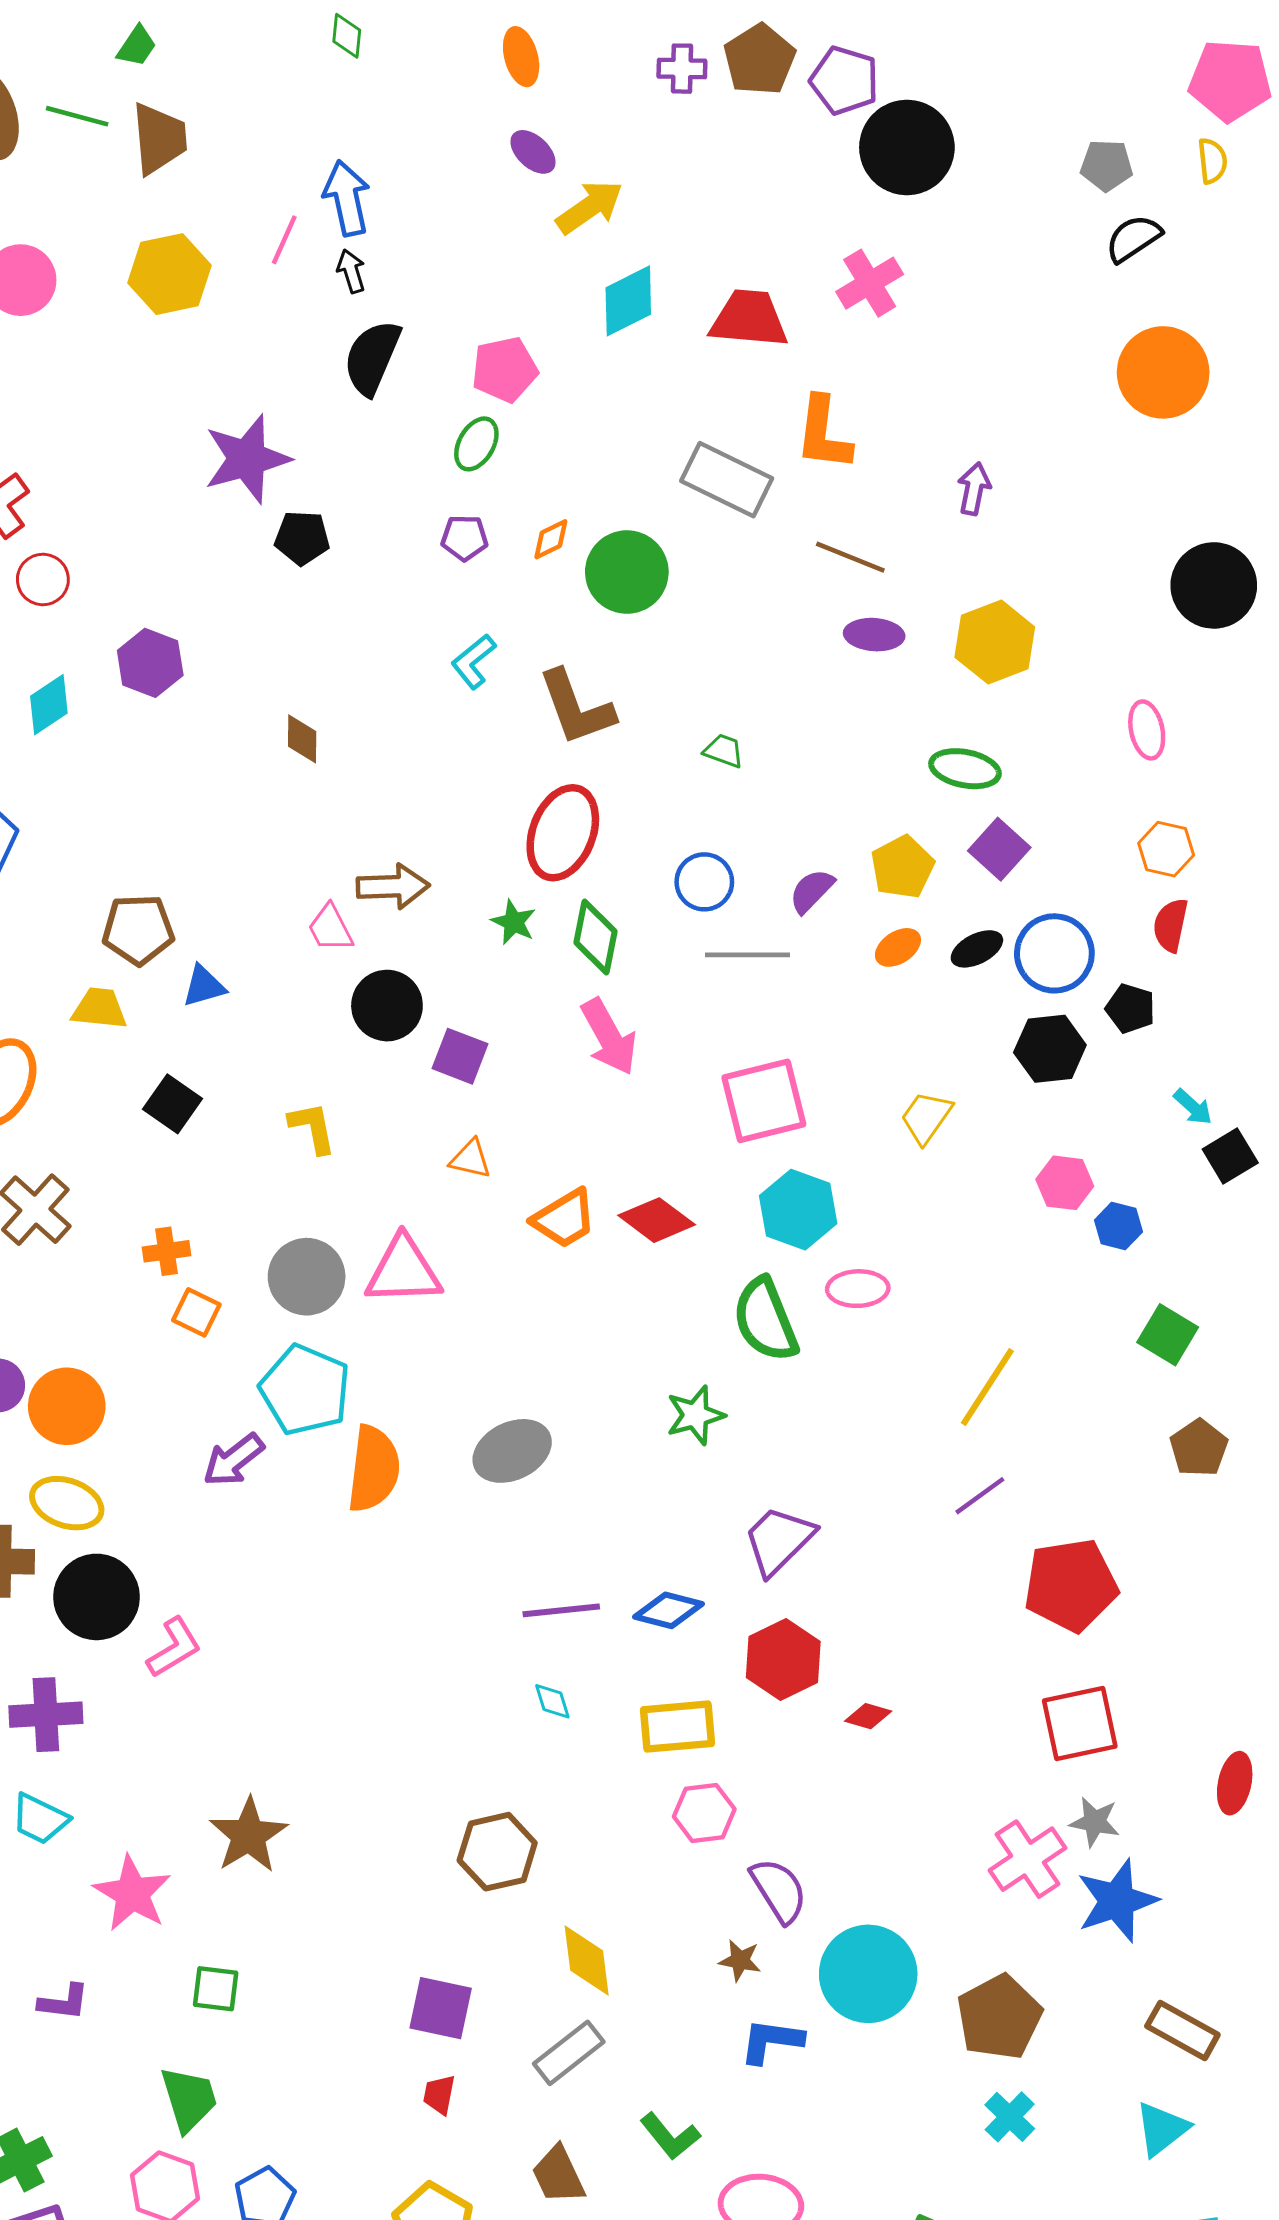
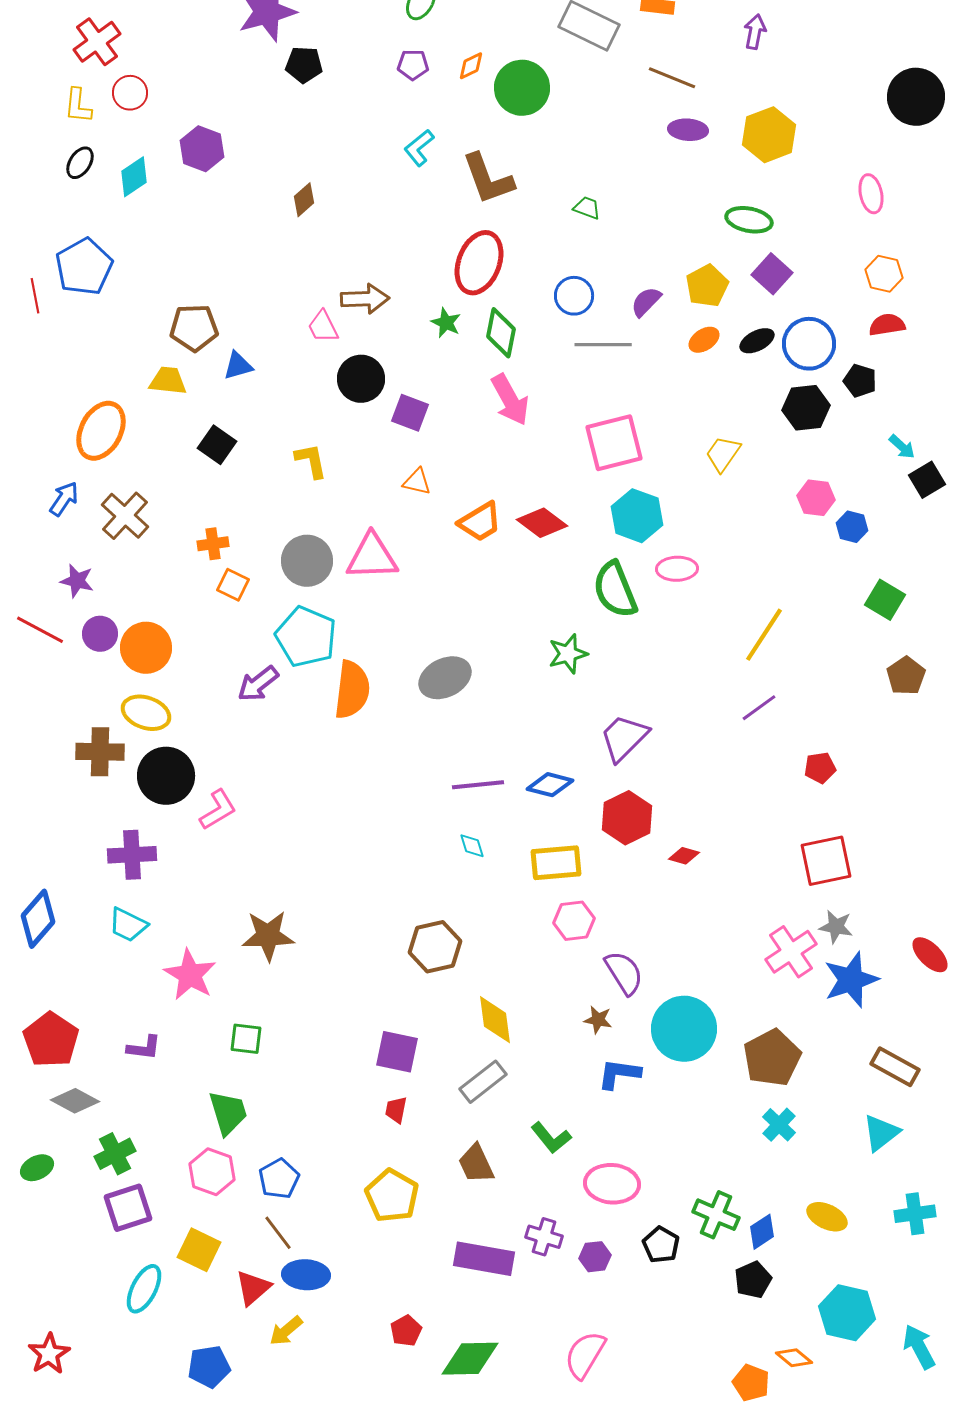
brown diamond: (302, 739) -> (304, 200), turned 48
red semicircle: (1171, 925) -> (887, 325), turned 69
red pentagon: (1071, 1585) -> (820, 768), size x0.5
red ellipse: (1235, 1783) -> (930, 955), moved, turned -57
brown star: (248, 1835) -> (268, 936), turned 30

